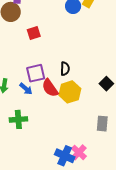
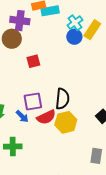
black semicircle: (65, 69) -> (62, 99), size x1.5
red semicircle: (50, 88) -> (46, 117), turned -84

